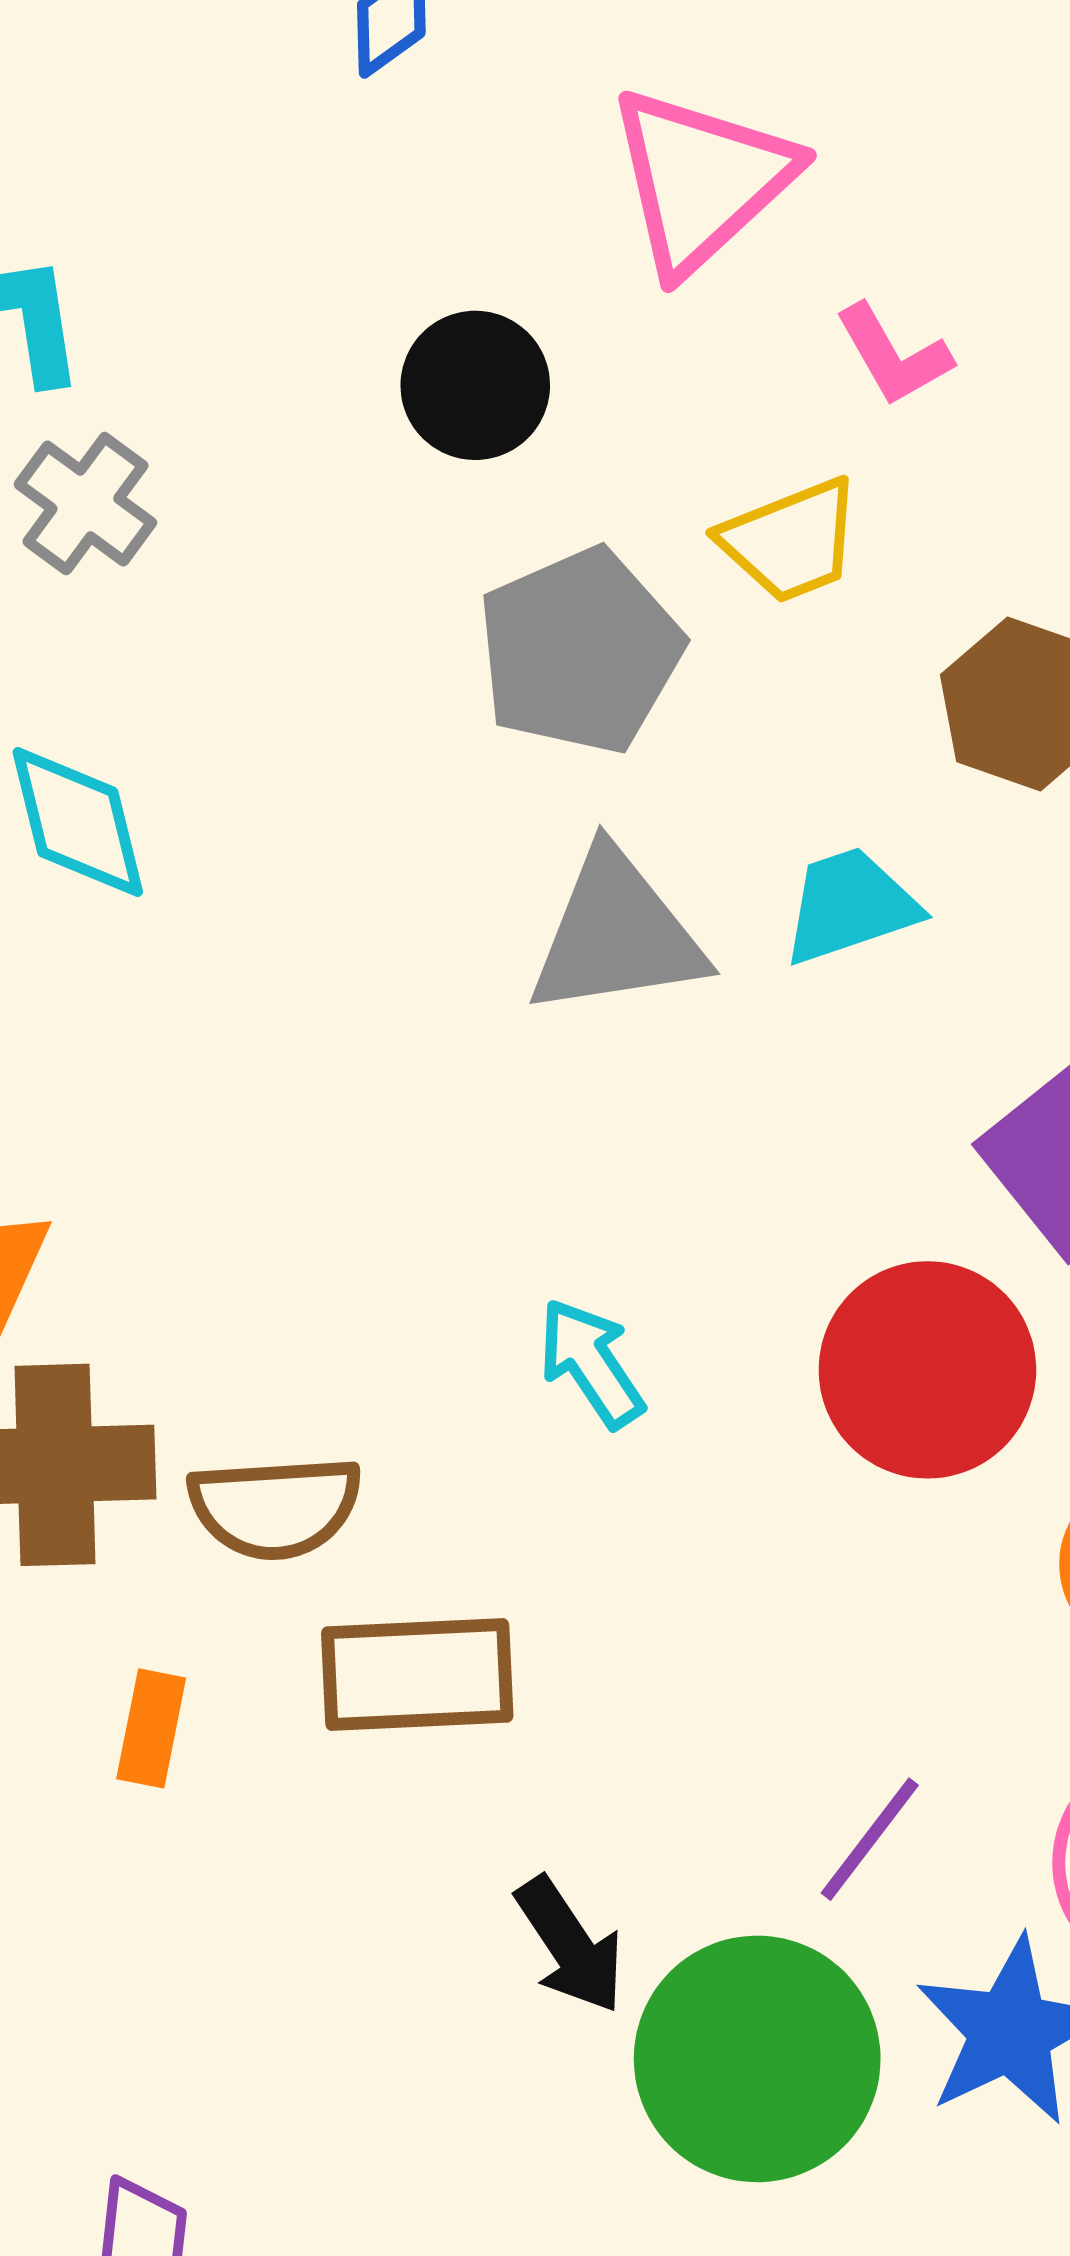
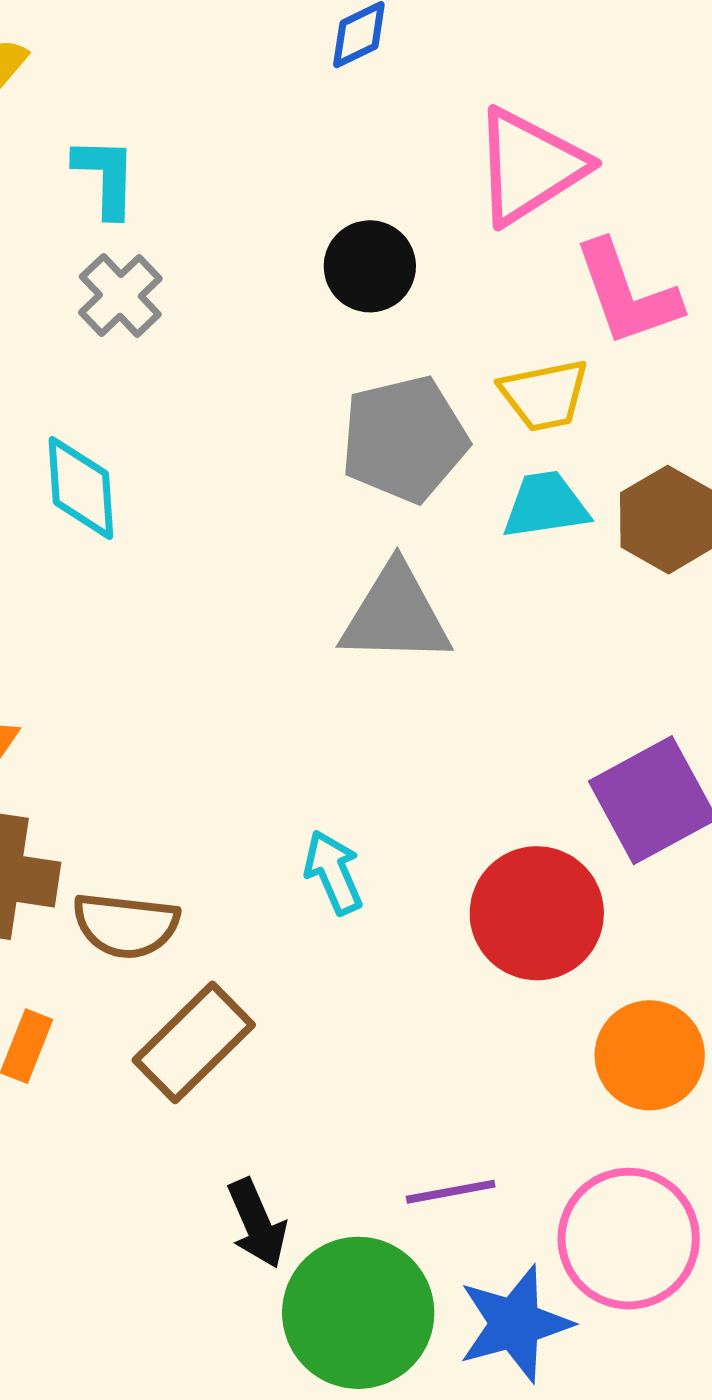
pink L-shape: (893, 355) -> (627, 294), size x1.6
cyan trapezoid: (850, 906) -> (546, 505), moved
brown rectangle: (417, 1675) -> (194, 1042), turned -52
purple line: (870, 1839) -> (451, 1192), turned 32

